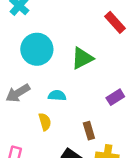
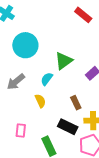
green triangle: (82, 58) -> (64, 61), moved
cyan semicircle: (57, 95) -> (47, 79), turned -48

